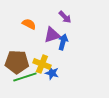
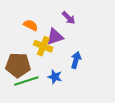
blue arrow: (63, 42) -> (76, 60), moved
yellow cross: (42, 64) -> (43, 46), moved

